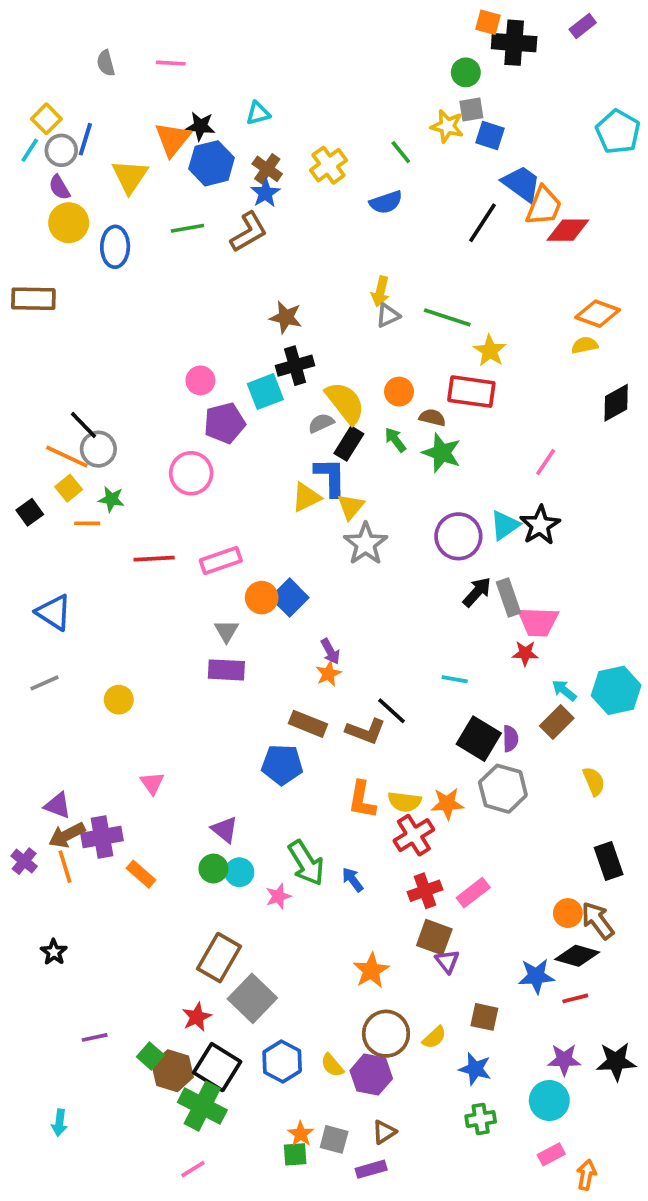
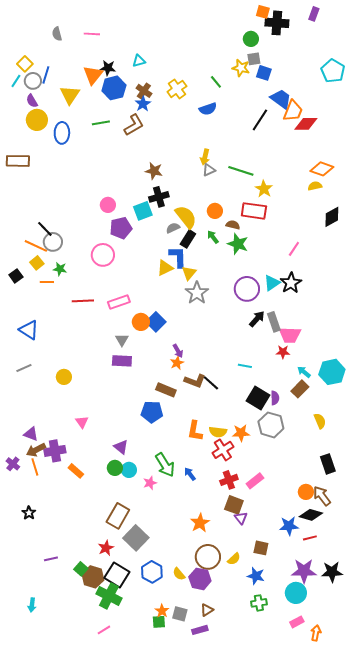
purple rectangle: (583, 26) -> (314, 14), turned -32
brown L-shape: (366, 731) -> (195, 381), moved
purple star: (564, 1060) -> (304, 571), size x1.4

